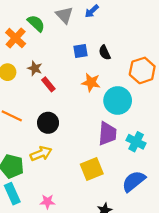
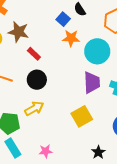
blue square: (80, 51) -> (63, 19), moved, turned -32
brown star: (35, 68) -> (18, 32), size x1.5
red rectangle: (48, 84) -> (34, 54), moved

